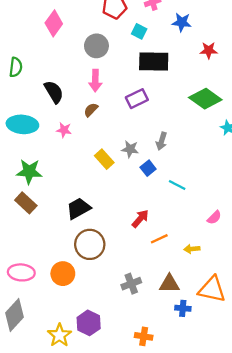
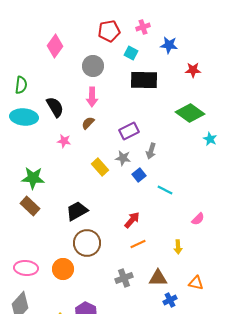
purple rectangle: (137, 99) -> (129, 131), moved
cyan ellipse: (22, 124) -> (24, 117), moved
orange line: (159, 239) -> (138, 244), moved
yellow arrow: (192, 249) -> (178, 247), turned -88
orange triangle: (212, 289) -> (196, 283), size x0.6
blue cross: (183, 308) -> (170, 300), turned -32

